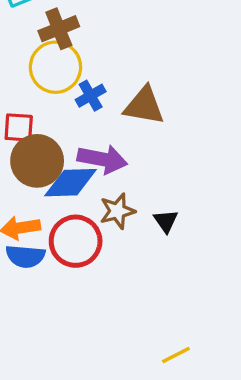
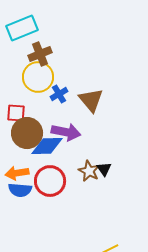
brown triangle: (144, 106) -> (91, 100), turned 40
brown star: (117, 211) -> (89, 171), moved, turned -30

